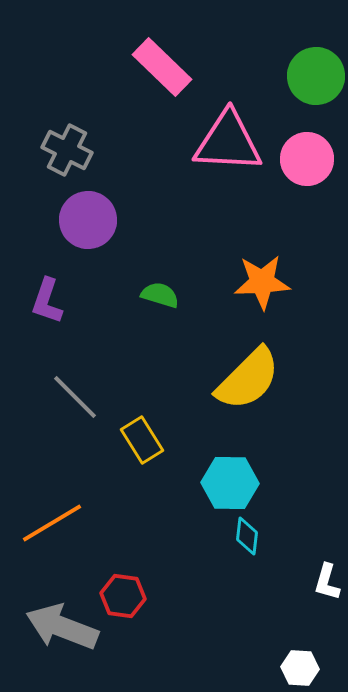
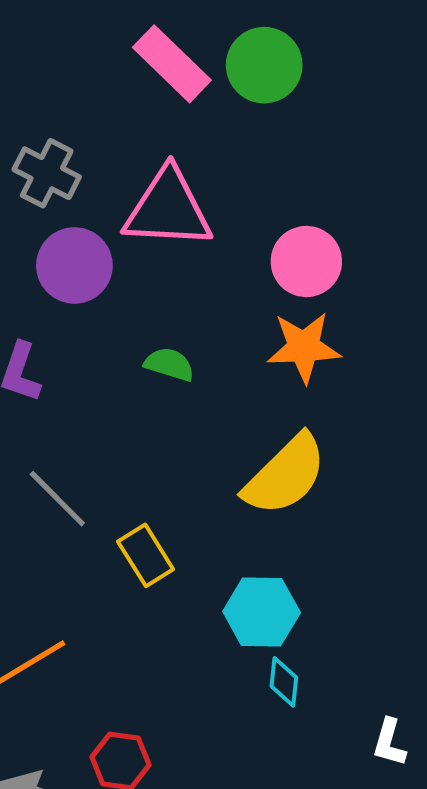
green circle: (316, 76) -> (264, 65), moved
pink triangle: (228, 142) -> (168, 209), moved
pink circle: (307, 159) -> (306, 261), moved

